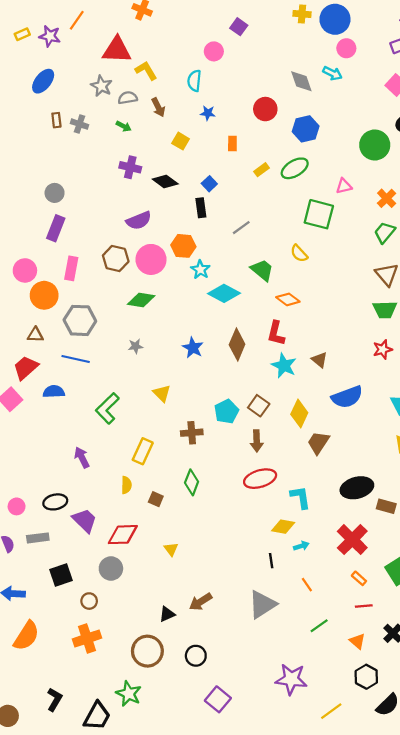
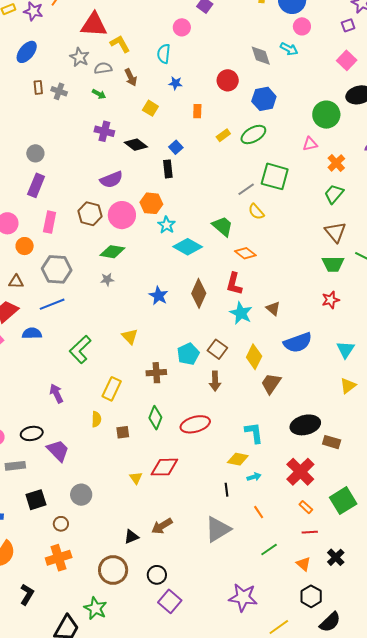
pink triangle: (344, 186) -> (310, 144), moved
gray line: (241, 228) -> (246, 189), moved
orange circle: (44, 295) -> (25, 246), size x0.7
gray star: (136, 346) -> (107, 280), moved
blue line: (76, 359) -> (52, 304), turned -35
red ellipse: (260, 479) -> (195, 424), moved
brown square: (156, 499) -> (123, 432), turned -32
red diamond: (123, 535) -> (164, 467), moved
black L-shape: (55, 699) -> (27, 594), moved
purple square: (218, 699) -> (170, 601), moved

